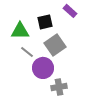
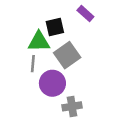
green triangle: (20, 31) -> (39, 42), moved
gray line: (27, 52) -> (33, 64), turned 56

